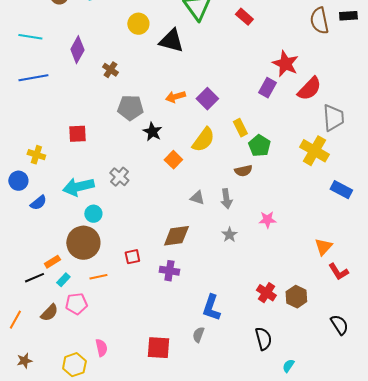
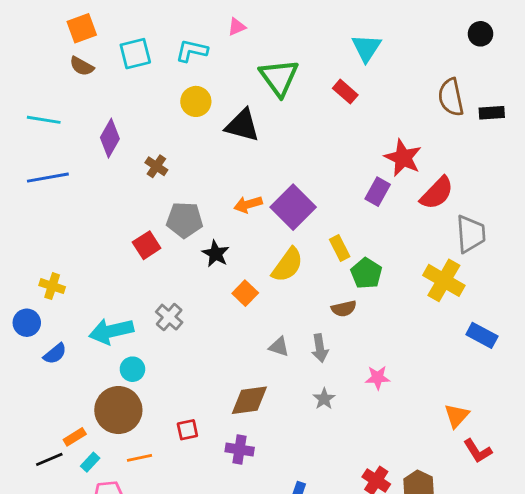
black rectangle: (348, 16) -> (492, 113), moved
purple square: (207, 99) -> (293, 207), size x1.4
red square: (77, 134) -> (147, 245), moved, turned -30

